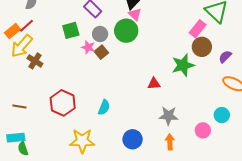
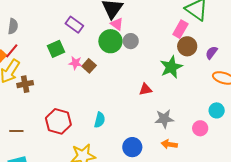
gray circle: (100, 34) -> (131, 41), moved
brown cross: (35, 61) -> (25, 84), turned -35
orange arrow: (170, 142) -> (169, 144), turned -70

